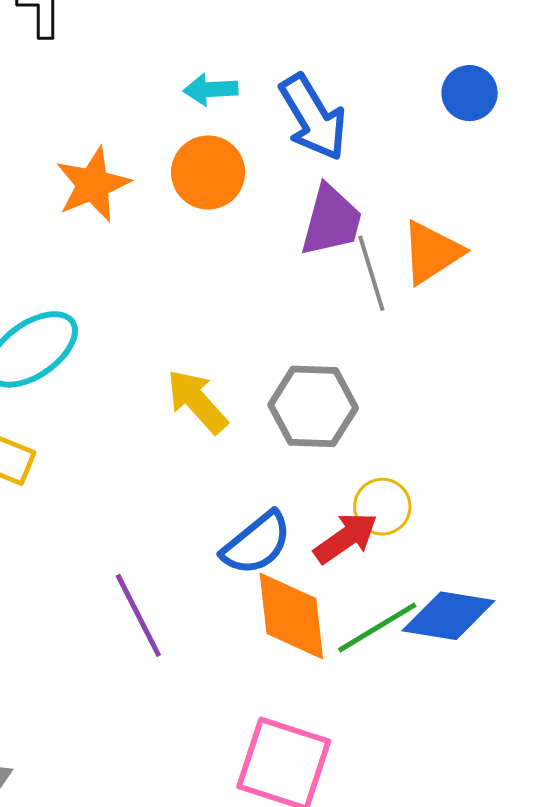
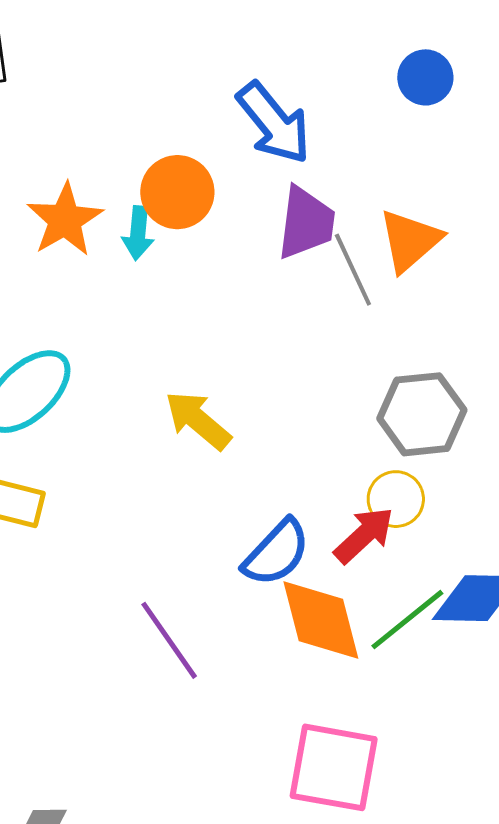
cyan arrow: (211, 90) -> (138, 233), moved, turned -74
gray hexagon: (313, 406) -> (422, 414), moved

